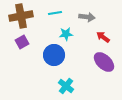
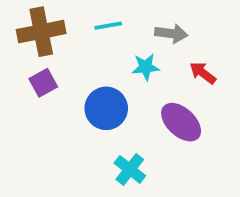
cyan star: (66, 34) -> (146, 67), moved
purple ellipse: (104, 62) -> (181, 122), moved

